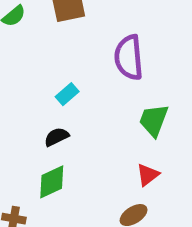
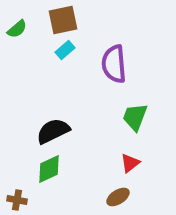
cyan rectangle: (67, 94) -> (65, 50), moved
black semicircle: (57, 137) -> (53, 131), size x1.6

